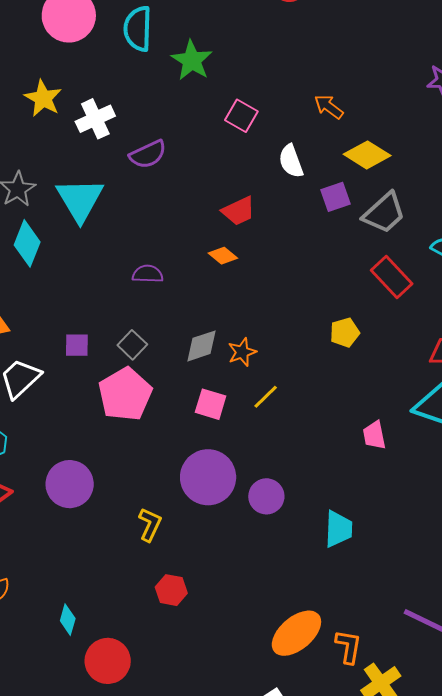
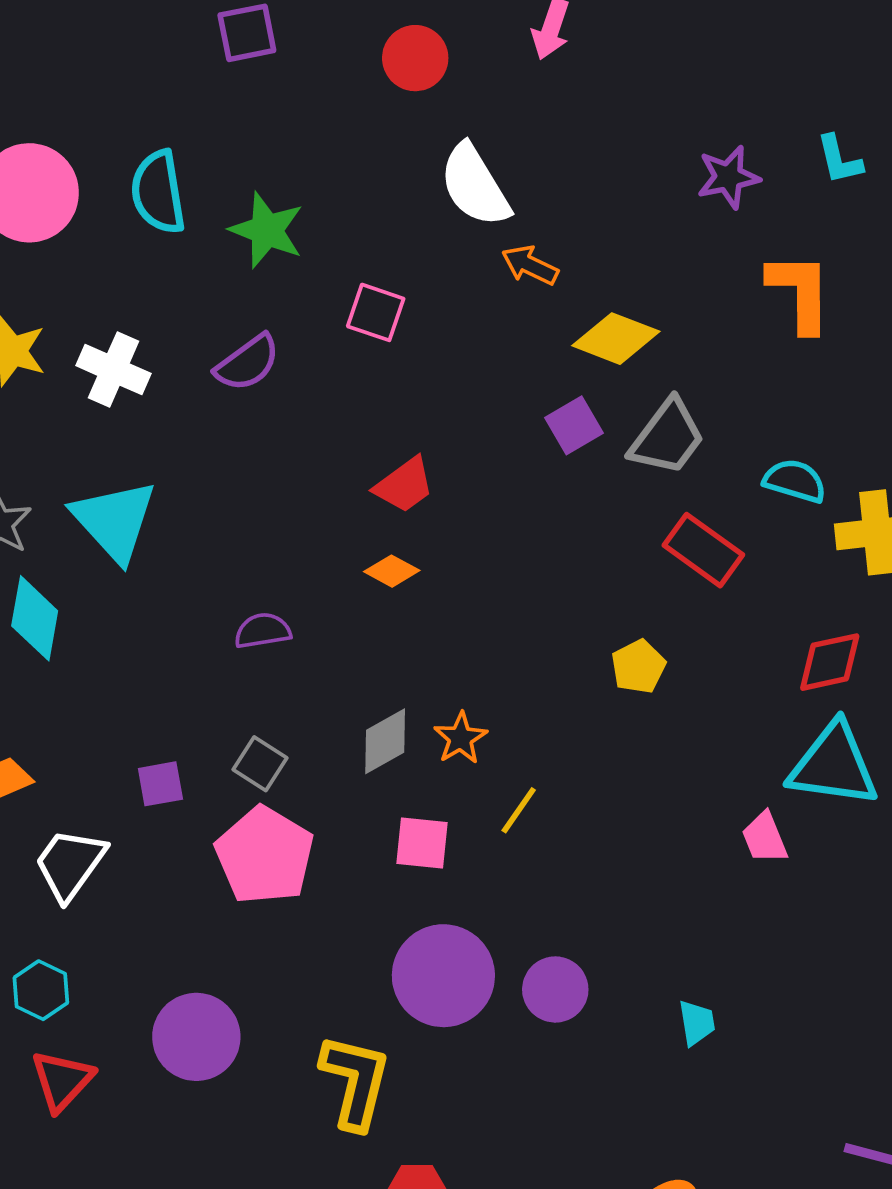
white cross: (95, 119) -> (113, 370), turned -30
purple semicircle: (148, 154) -> (247, 363), moved
white semicircle: (291, 161) -> (475, 185), moved, size x1.4
pink trapezoid: (374, 435) -> (765, 838), moved
yellow L-shape: (150, 525) -> (355, 1081), size x1.6
cyan trapezoid: (338, 529) -> (697, 1023), size x0.7

